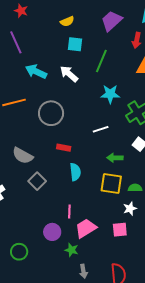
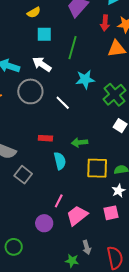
gray circle: (51, 113) -> (30, 91), moved
white line: (101, 129) -> (63, 103), moved, turned 70
green arrow: (115, 158) -> (79, 142), moved
pink line: (69, 212) -> (59, 201), turned 32
green star: (72, 250) -> (72, 261), moved
gray arrow: (83, 271) -> (87, 247), moved

